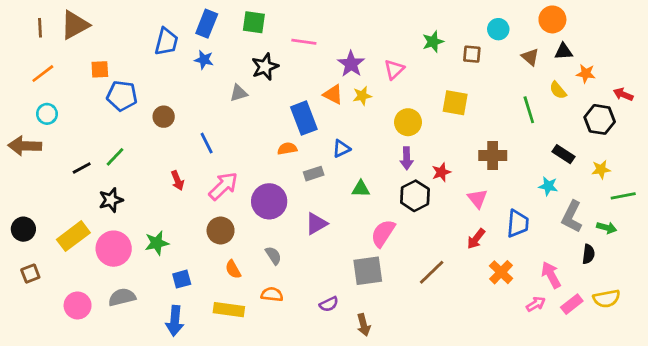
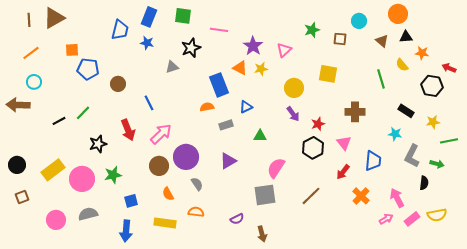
purple arrow: (407, 158) -> (293, 114), turned -35
red arrow: (178, 181) -> (128, 130), size x1.5
black hexagon: (415, 196) -> (313, 148), moved
black star: (111, 200) -> (98, 144), moved
purple circle: (269, 201) -> (186, 157), moved

